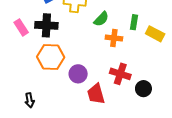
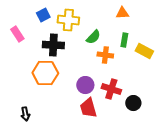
black cross: (46, 25) -> (53, 45), moved
pink rectangle: (21, 27) -> (17, 34), moved
purple circle: (78, 74) -> (85, 85), moved

